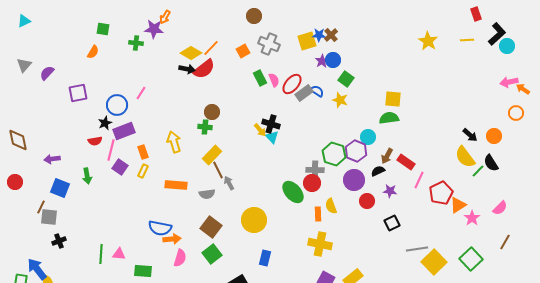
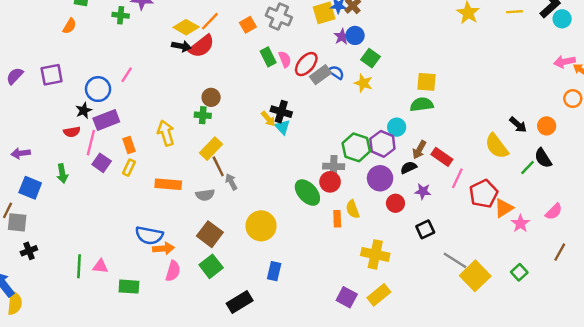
purple semicircle: (47, 73) -> (15, 76), moved
yellow semicircle: (465, 157) -> (497, 146), moved
yellow cross: (320, 244) -> (375, 254), moved
gray line: (417, 249) -> (455, 260), turned 40
green square: (471, 259) -> (519, 272), size x0.6

